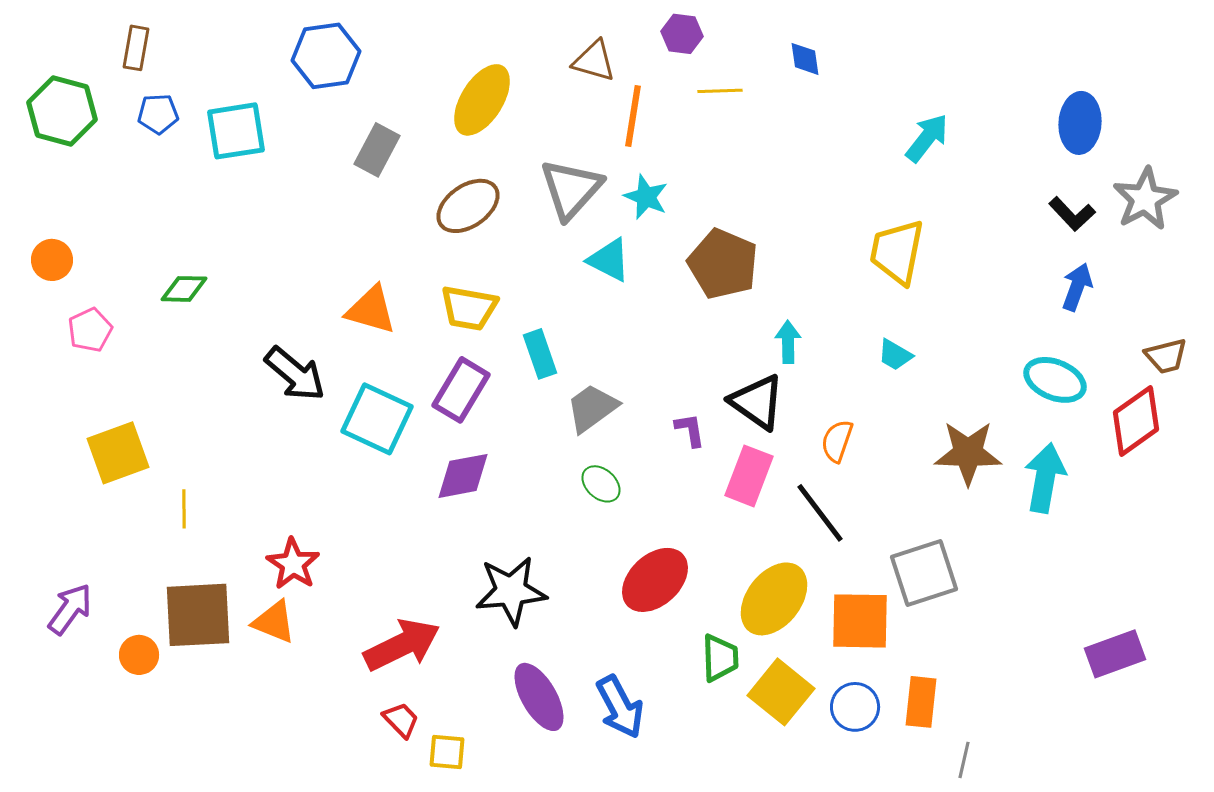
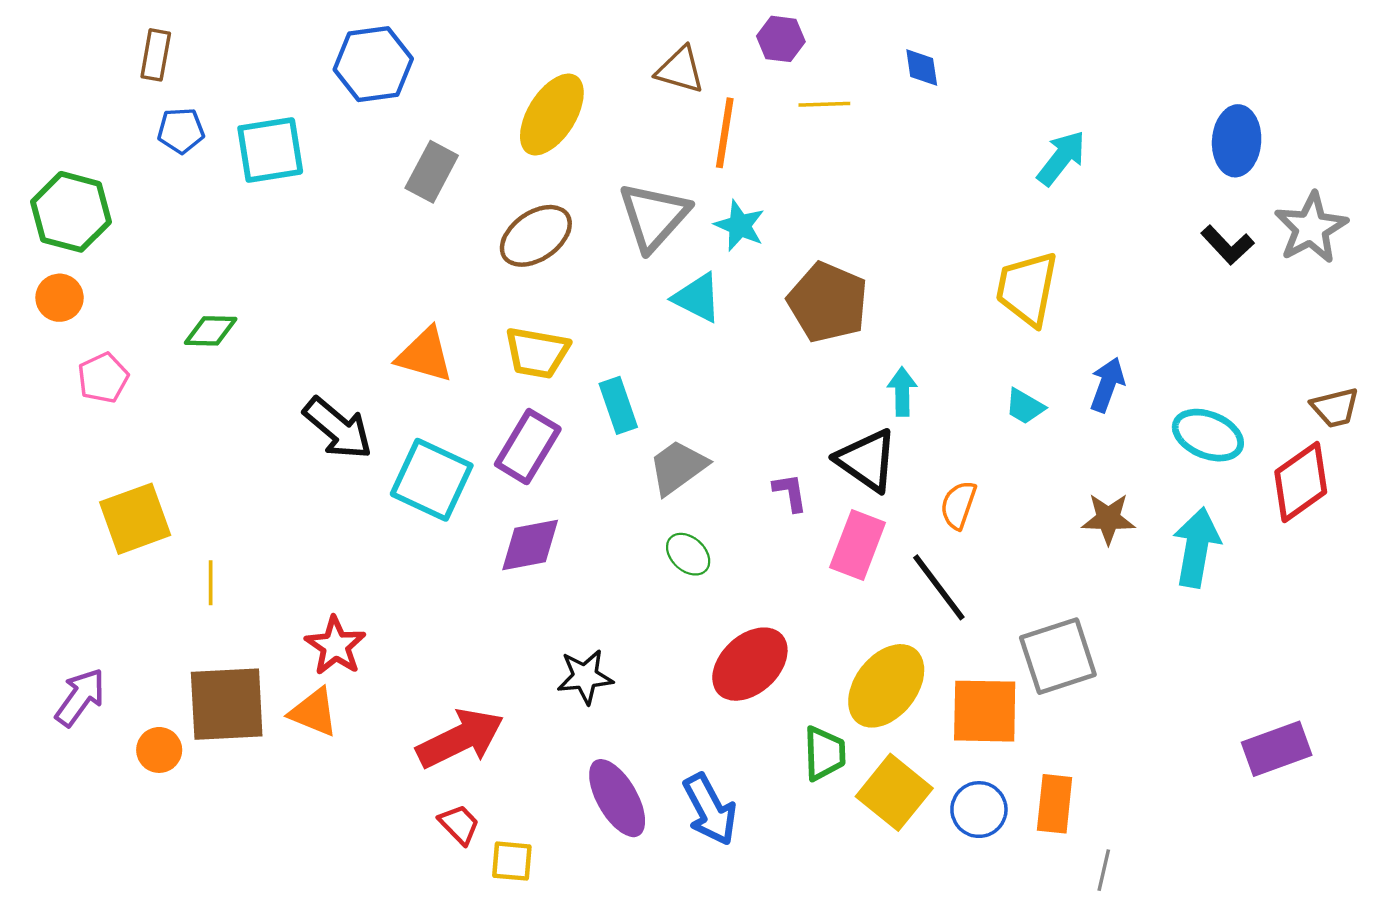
green hexagon: (62, 111) -> (71, 212), moved
blue arrow: (1077, 287) -> (1107, 385), moved
brown star: (968, 453) -> (1108, 519), size x0.7
black star: (511, 591) -> (585, 677), size x0.7

